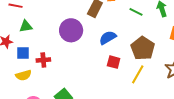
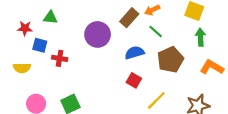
green line: (136, 12) -> (156, 31), moved
brown pentagon: (143, 48) -> (170, 60), moved
yellow semicircle: (24, 75) -> (22, 68), moved

